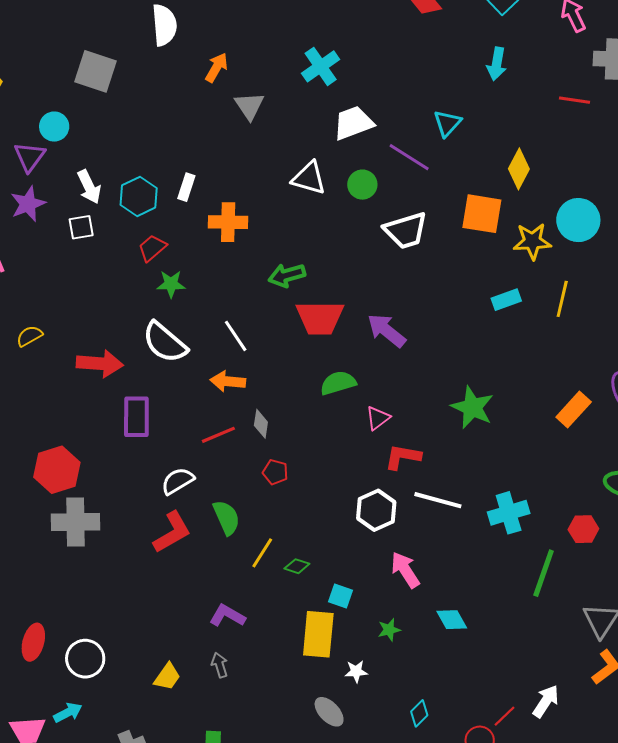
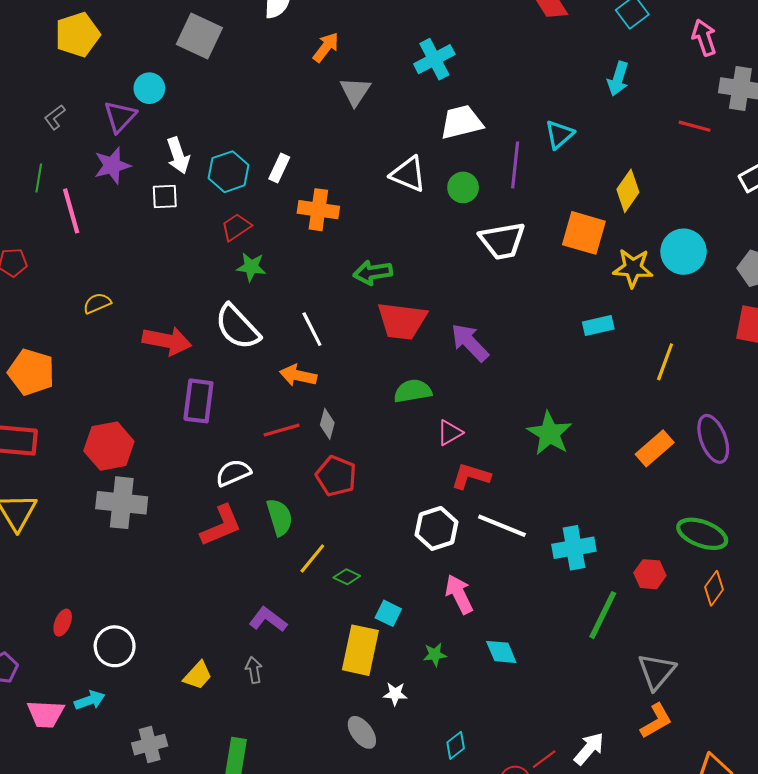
purple line: (409, 157) -> (515, 165), turned 57
yellow line: (562, 299) -> (665, 362), moved
red pentagon: (275, 472) -> (336, 476), size x1.5
red ellipse: (33, 642) -> (63, 623), size x0.7

